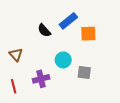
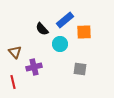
cyan circle: (63, 60) -> (60, 44), moved
purple cross: (41, 79) -> (34, 67), moved

